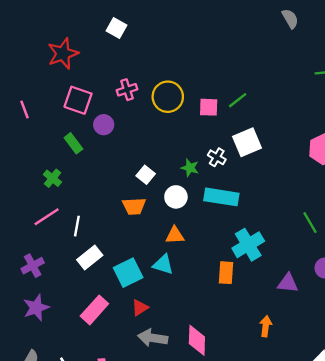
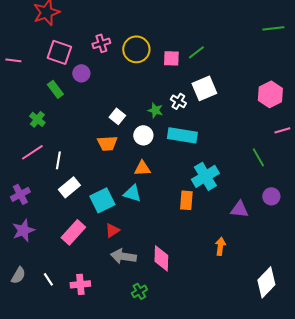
pink line: (24, 110) -> (13, 60), turned -63

